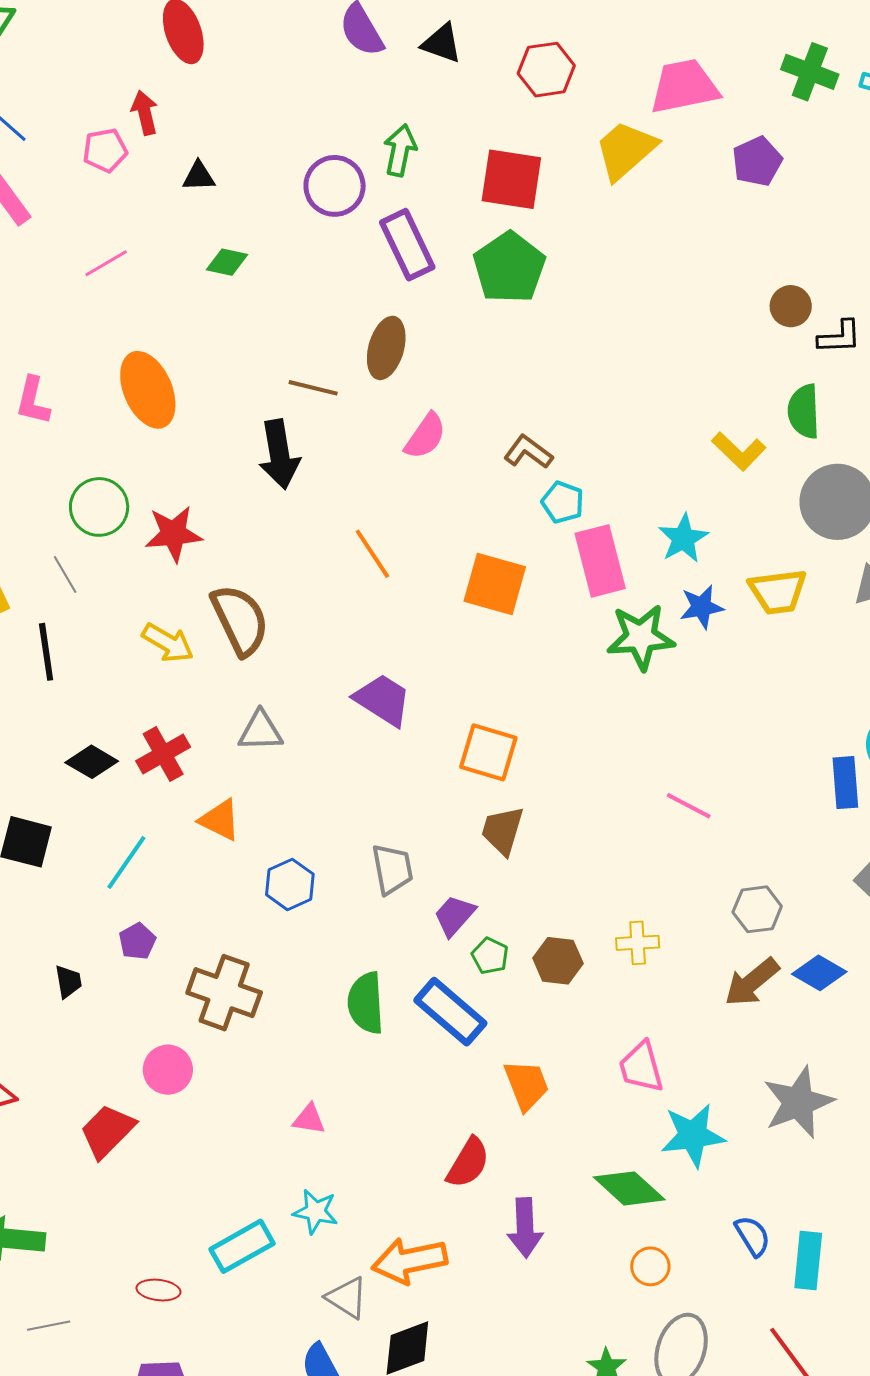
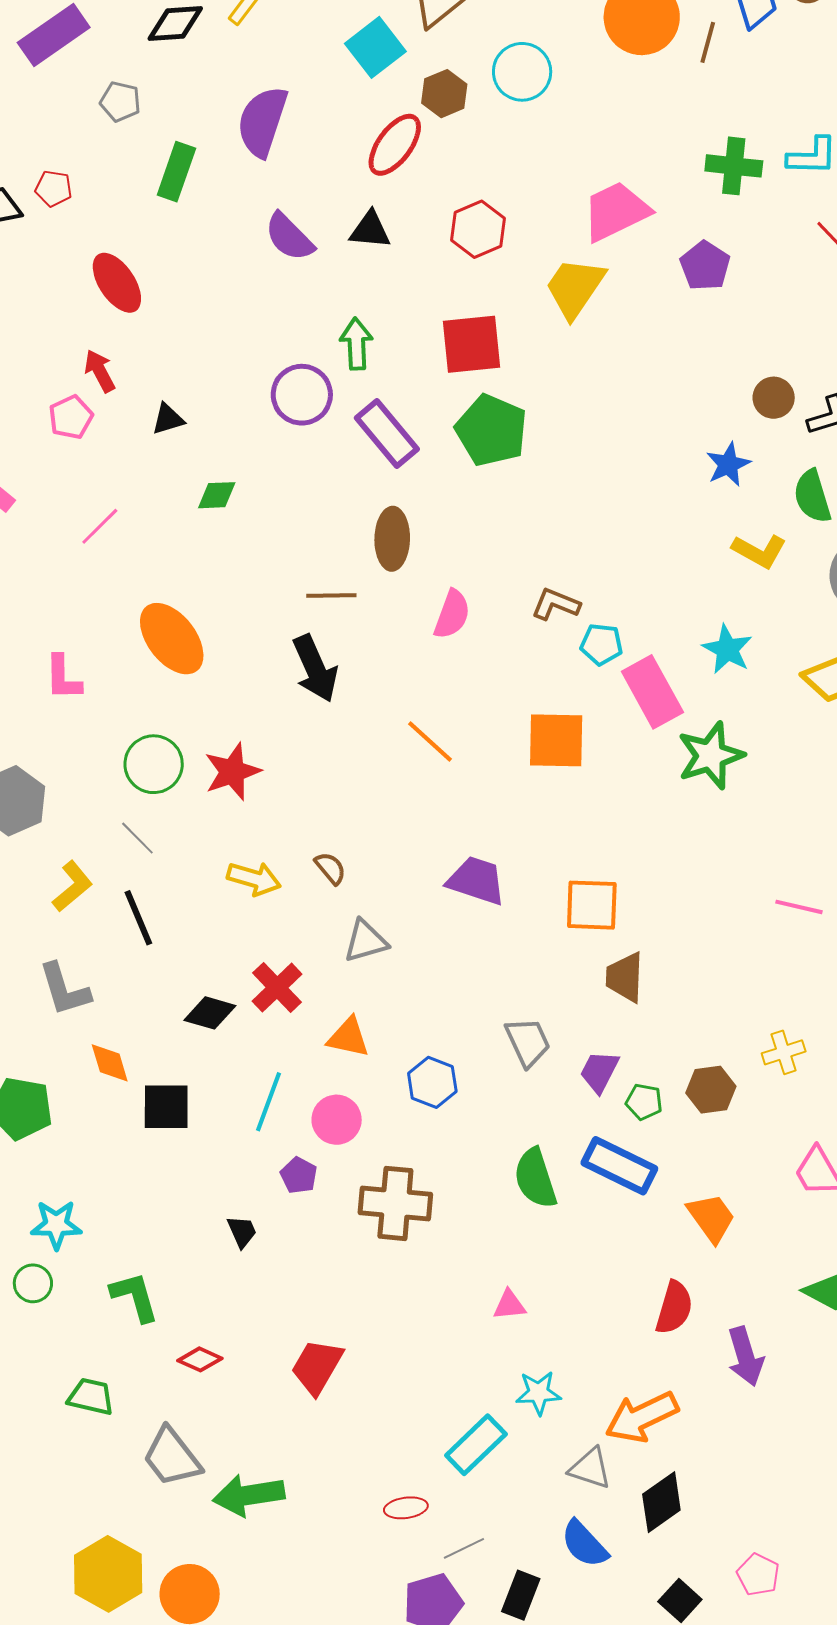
blue star: (702, 607) -> (728, 464), moved
brown semicircle: (240, 620) -> (330, 868), moved, size x0.5
pink circle: (168, 1070) -> (337, 1120), moved
gray line: (49, 1326) -> (464, 1548), moved

